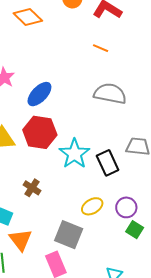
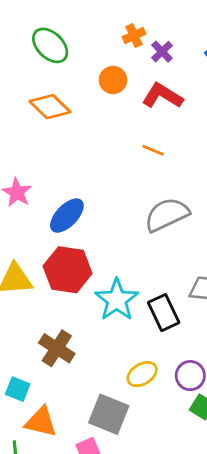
gray semicircle: (110, 94) -> (167, 215), turned -36
brown cross: (32, 188) -> (57, 348), size x1.4
orange triangle: (21, 240) -> (41, 422), turned -40

